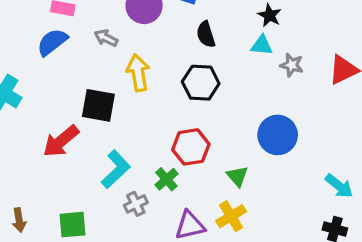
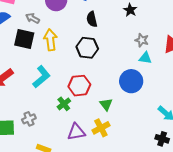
cyan triangle: (262, 45) -> (145, 58), moved
black square: (98, 105) -> (24, 39), moved
cyan L-shape: (116, 169) -> (41, 77), moved
gray cross: (136, 204) -> (29, 119), moved

